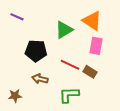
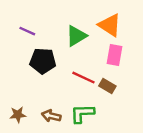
purple line: (17, 17) -> (27, 31), moved
brown arrow: (40, 79) -> (51, 116), moved

